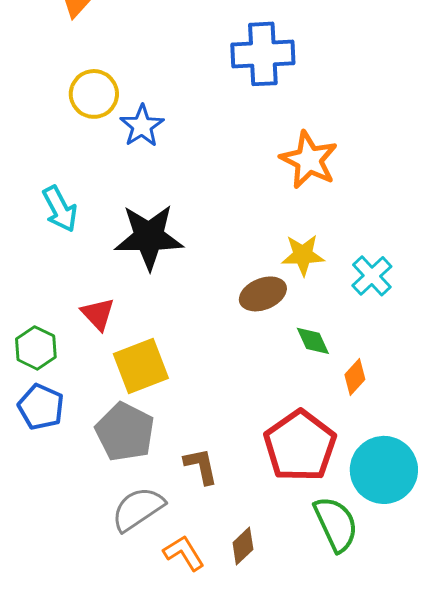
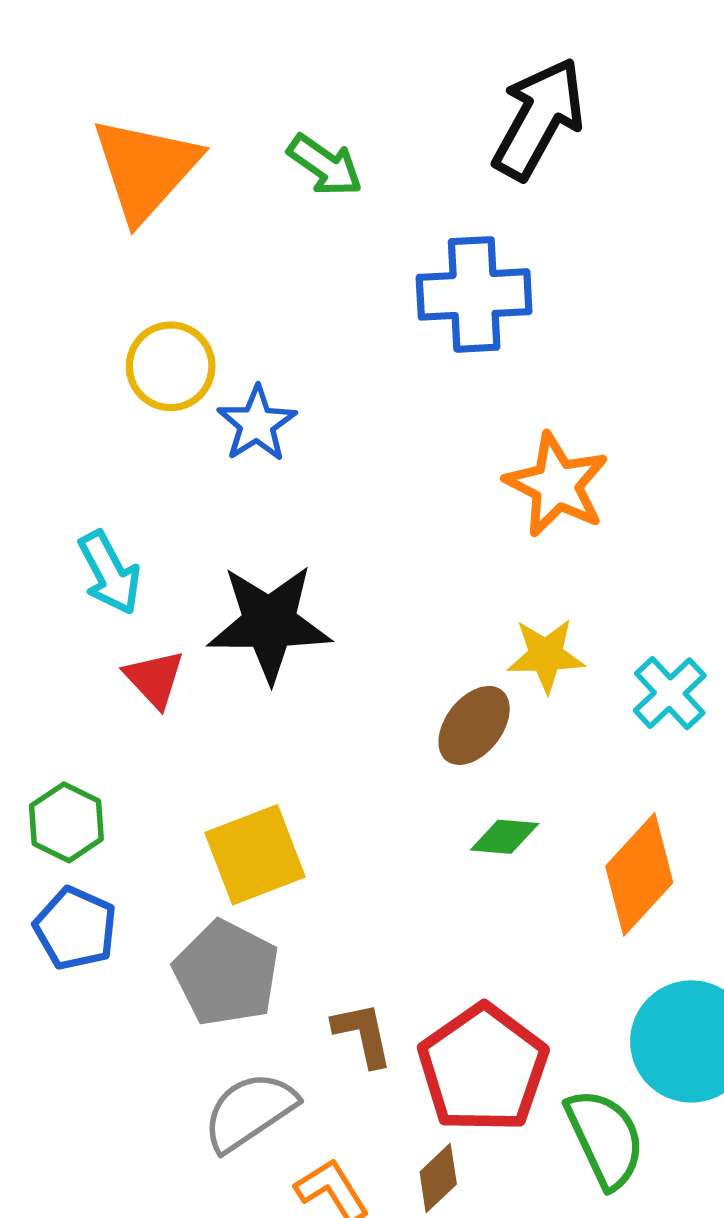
brown ellipse: (263, 294) -> (474, 725), turned -30
red triangle: (98, 314) -> (154, 679), moved
green diamond: (313, 341) -> (505, 837), moved, turned -60
orange diamond: (355, 377) -> (639, 874), size x1.8
red pentagon: (300, 446) -> (483, 1068), moved

